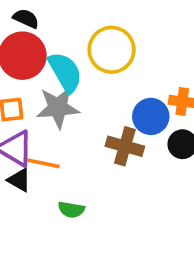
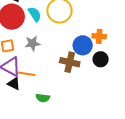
cyan semicircle: (65, 72) -> (35, 14), moved, size x0.7
gray star: (58, 107) -> (32, 43), size x0.7

